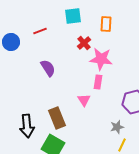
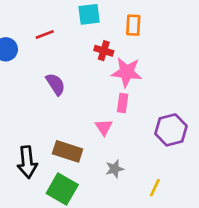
red cross: (84, 43) -> (104, 51), turned -32
brown rectangle: (57, 118) -> (68, 151), turned -50
gray star: (117, 127) -> (115, 169), moved

